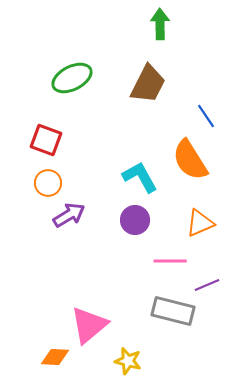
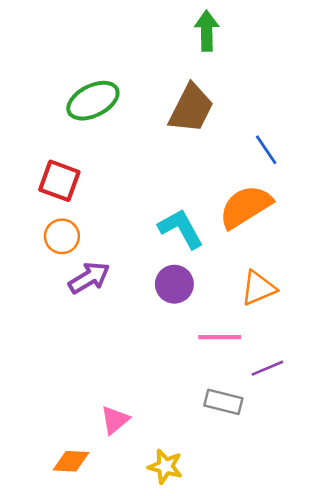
orange semicircle: (190, 160) -> (245, 207), turned 90
gray rectangle: (173, 311) -> (223, 402), size x0.7
pink triangle: (89, 325) -> (115, 420), size x0.6

